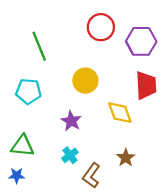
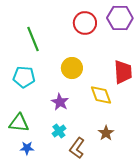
purple hexagon: (141, 41) -> (120, 18), moved
blue star: (17, 175) -> (27, 148), moved

